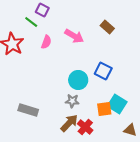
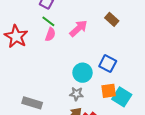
green line: (31, 22) -> (48, 21), moved
pink arrow: (74, 36) -> (78, 28), turned -72
orange square: (104, 109) -> (109, 91), moved

